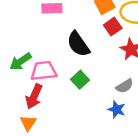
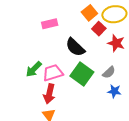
green square: (80, 80) -> (82, 74), size x1.6
gray semicircle: (125, 86) -> (109, 72), moved

